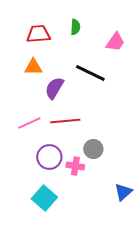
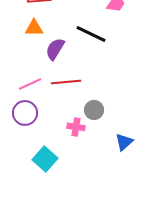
purple circle: (49, 157) -> (25, 113), moved
blue triangle: (123, 192) -> (124, 142), moved

